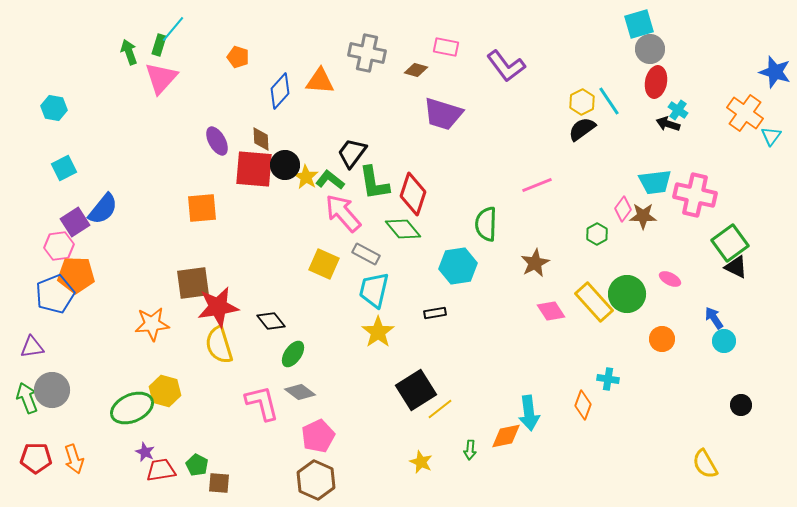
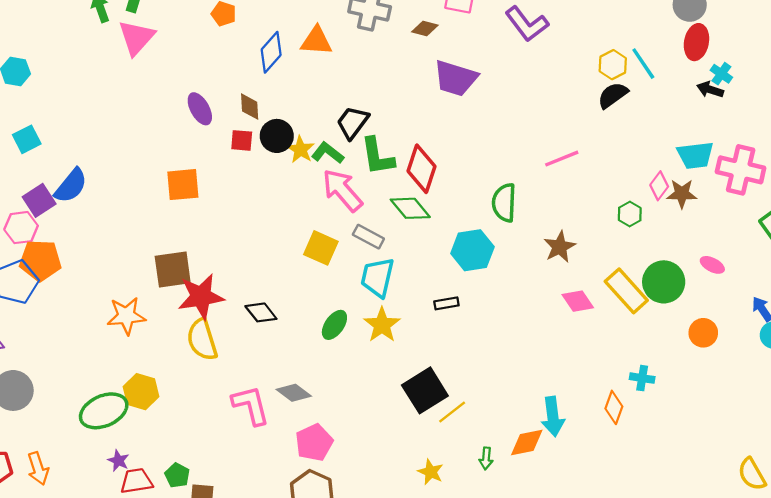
red square: (254, 169) -> (242, 140), size x0.5
green ellipse: (293, 354) -> (334, 325), moved

